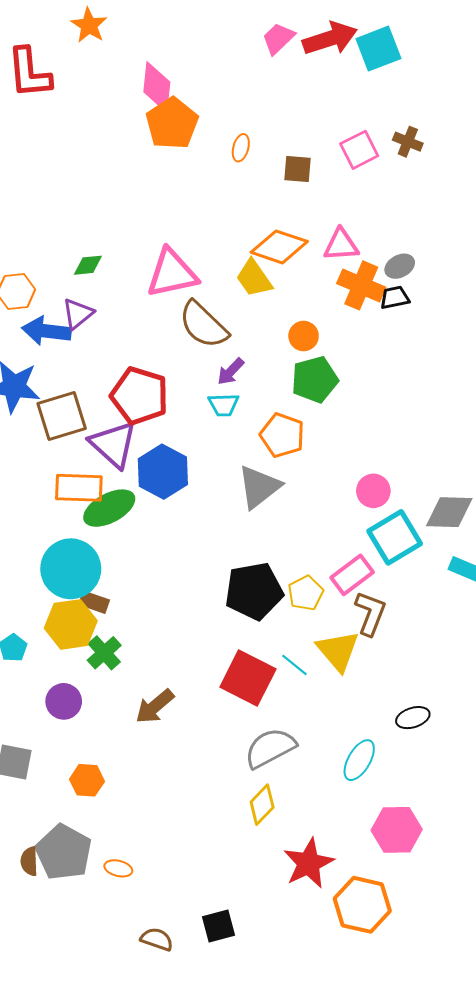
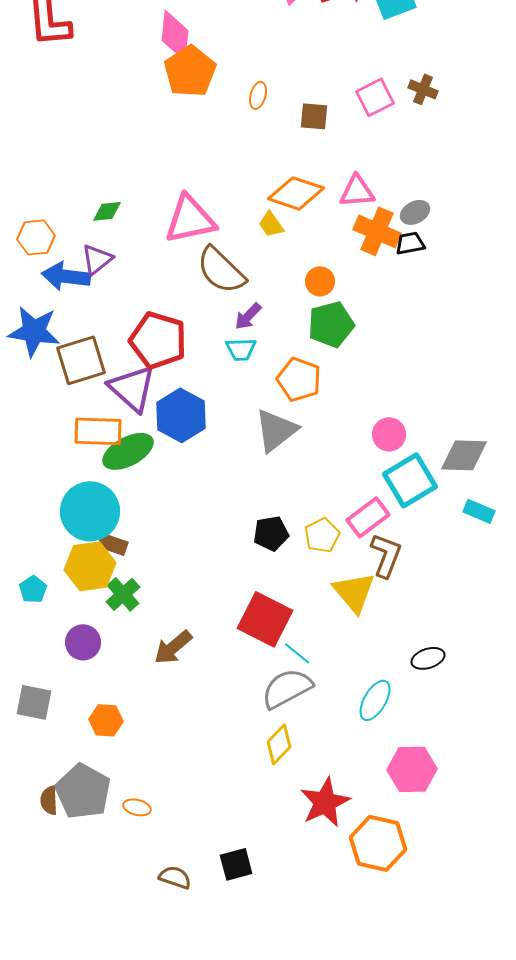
yellow trapezoid: (254, 278) -> (271, 224), size x0.7
black pentagon: (254, 591) -> (271, 533), size x0.6
cyan line: (294, 665) -> (297, 653), moved

